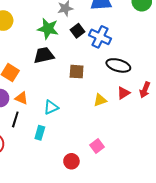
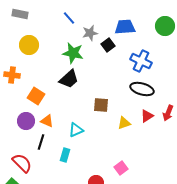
black square: (78, 31) -> (108, 45), moved
blue cross: (100, 37) -> (141, 61), moved
black trapezoid: (44, 55) -> (69, 79), turned 150
brown square: (77, 72) -> (101, 105), moved

